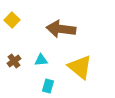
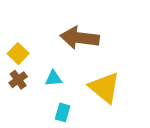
yellow square: (12, 20) -> (18, 54), moved

